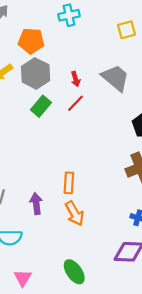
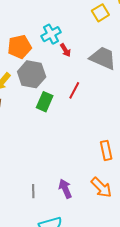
cyan cross: (69, 15) -> (51, 34), moved
red arrow: (76, 79) -> (65, 50), moved
orange rectangle: (69, 183) -> (106, 150), moved

